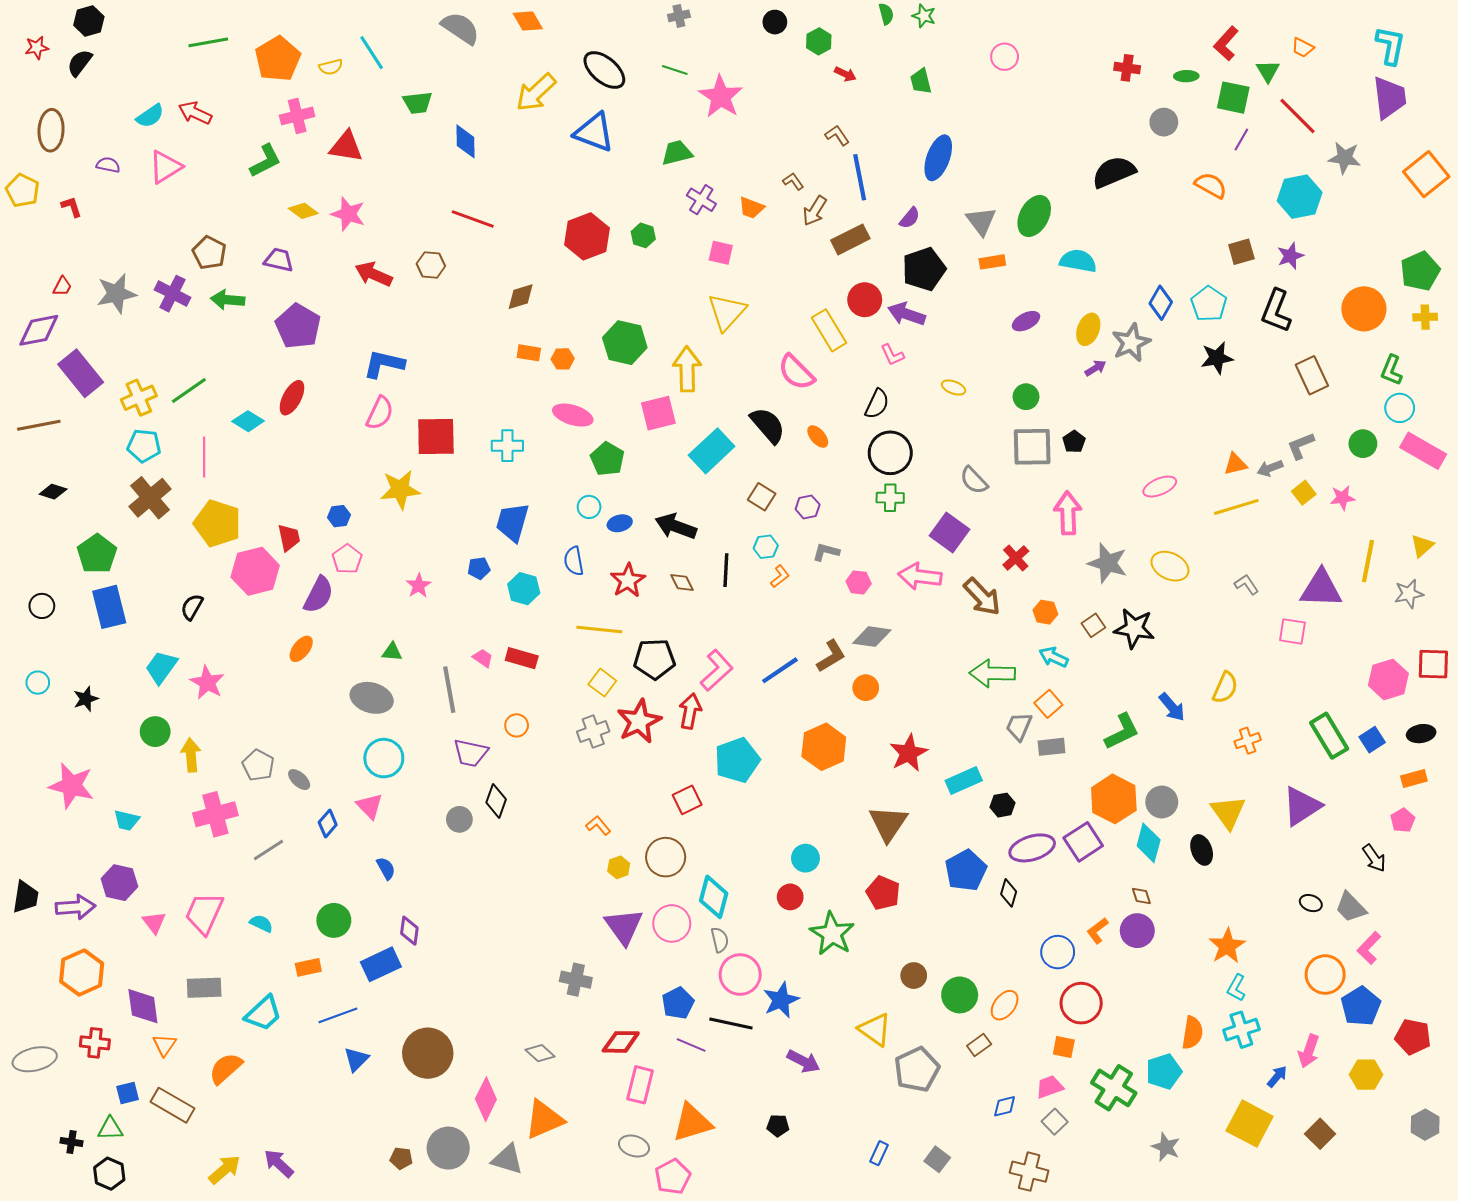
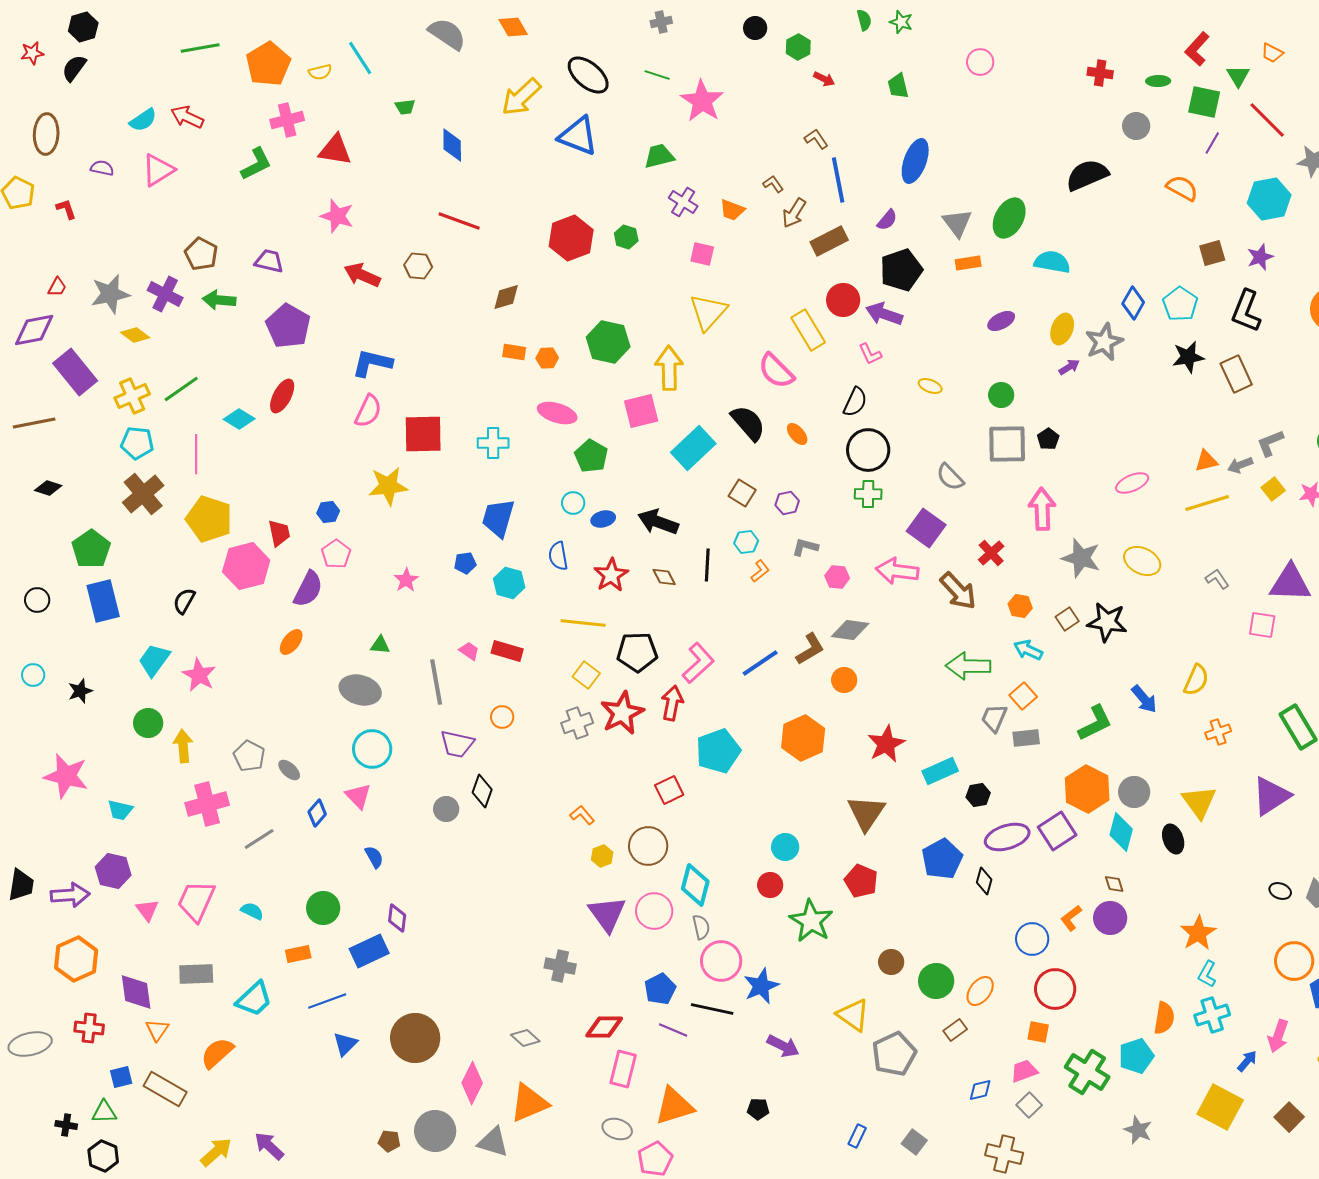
green trapezoid: (418, 103) -> (405, 107), size x0.7
yellow diamond: (303, 211) -> (135, 335), moved
brown rectangle: (1312, 375) -> (1236, 374), moved

